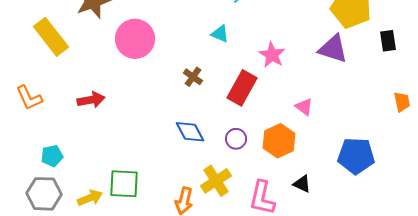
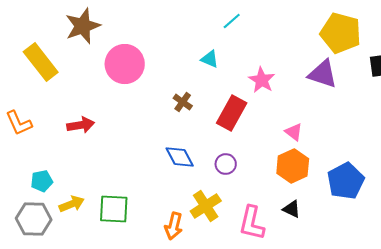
orange hexagon: (279, 141) -> (293, 166), moved
blue pentagon: (356, 156) -> (346, 181), turned -30
yellow arrow: (90, 198) -> (72, 204), moved

